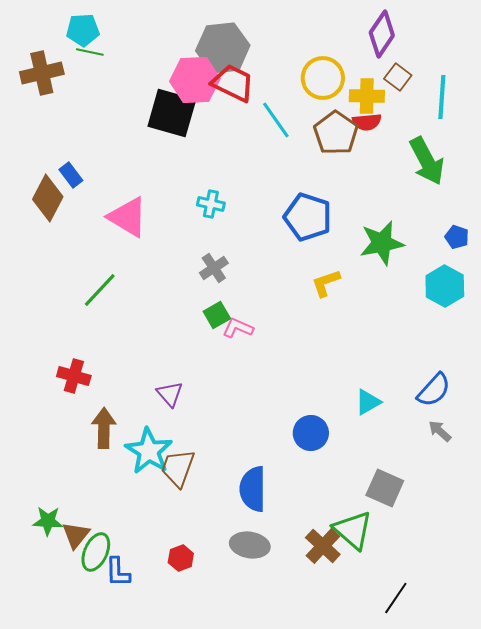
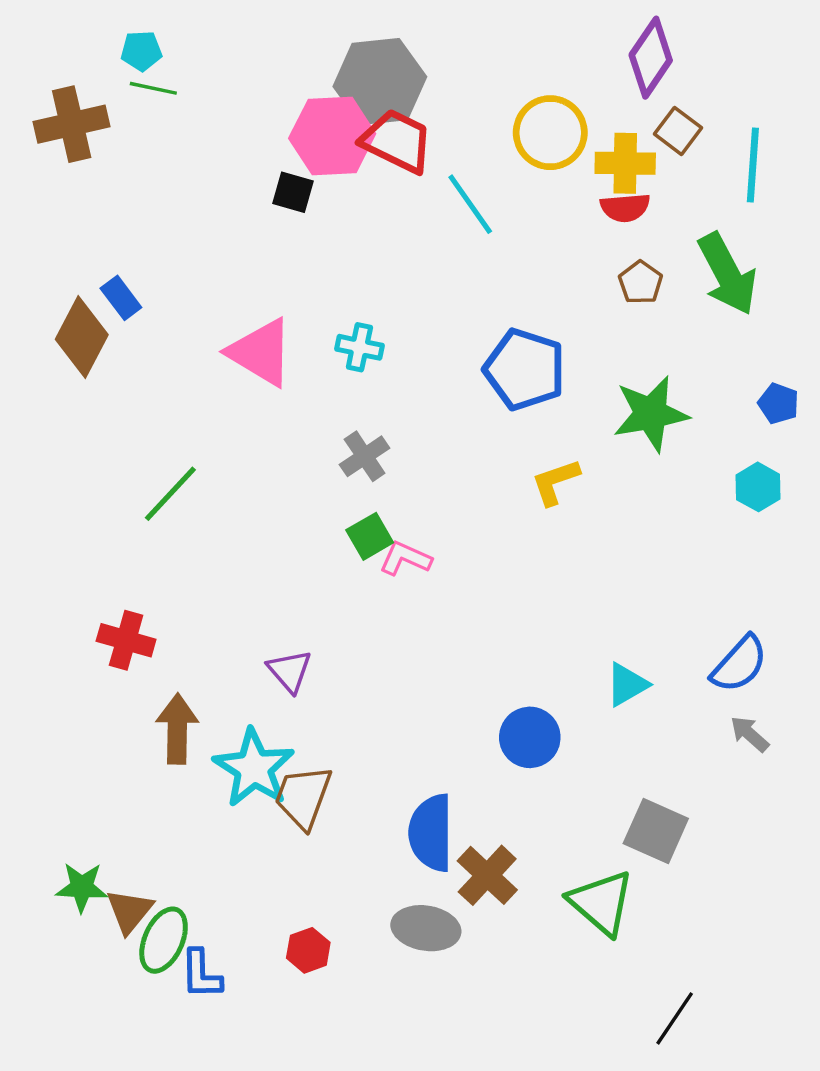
cyan pentagon: (83, 30) -> (141, 51), size x0.7
black square: (172, 113) -> (293, 192), size x0.5
brown pentagon: (336, 133) -> (641, 283), moved, size x0.6
pink triangle: (128, 217) -> (261, 352), moved
cyan hexagon: (445, 286) -> (758, 487), size x0.7
brown cross: (323, 546) -> (487, 875), moved

